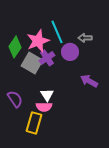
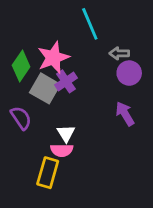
cyan line: (57, 32) -> (90, 24), moved
purple circle: (70, 52) -> (129, 73), moved
purple arrow: (89, 81) -> (125, 114), turned 30
purple semicircle: (15, 99) -> (21, 118), moved

